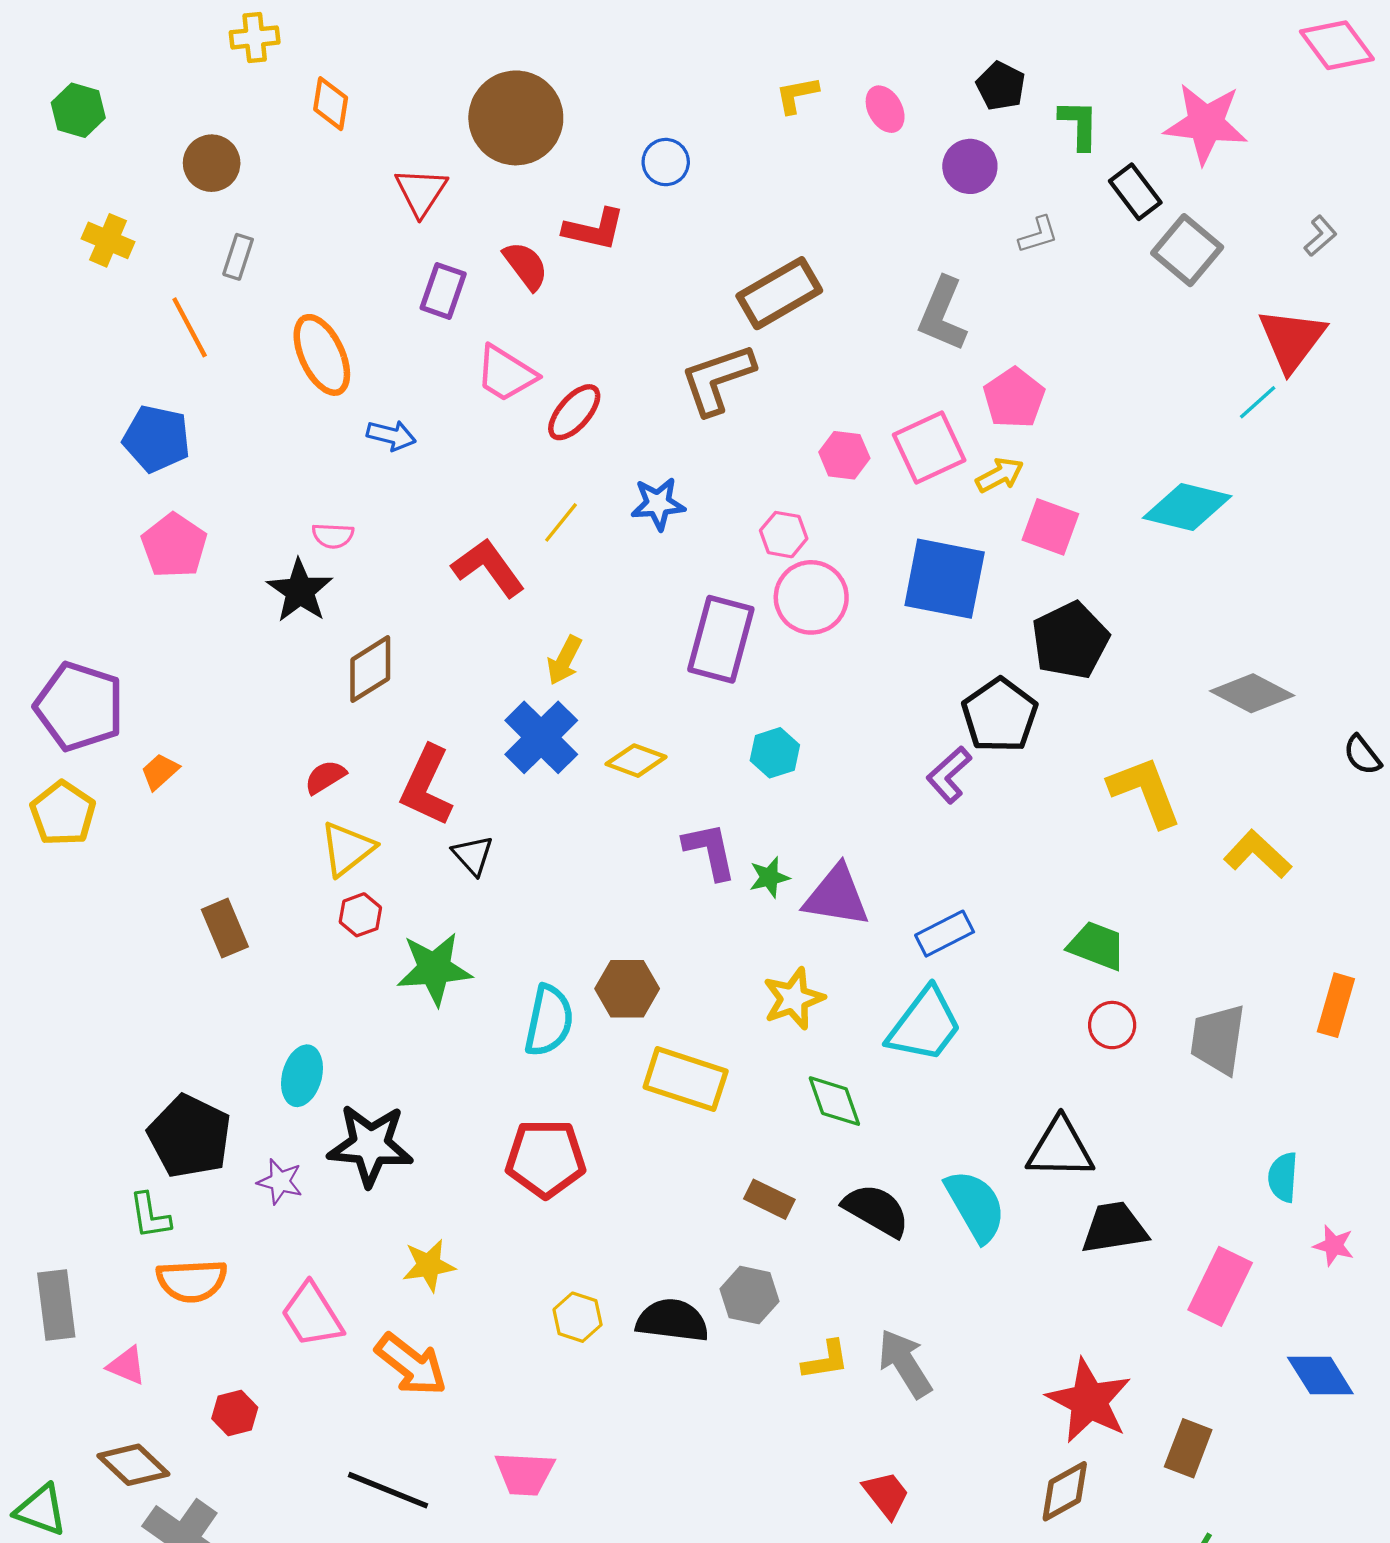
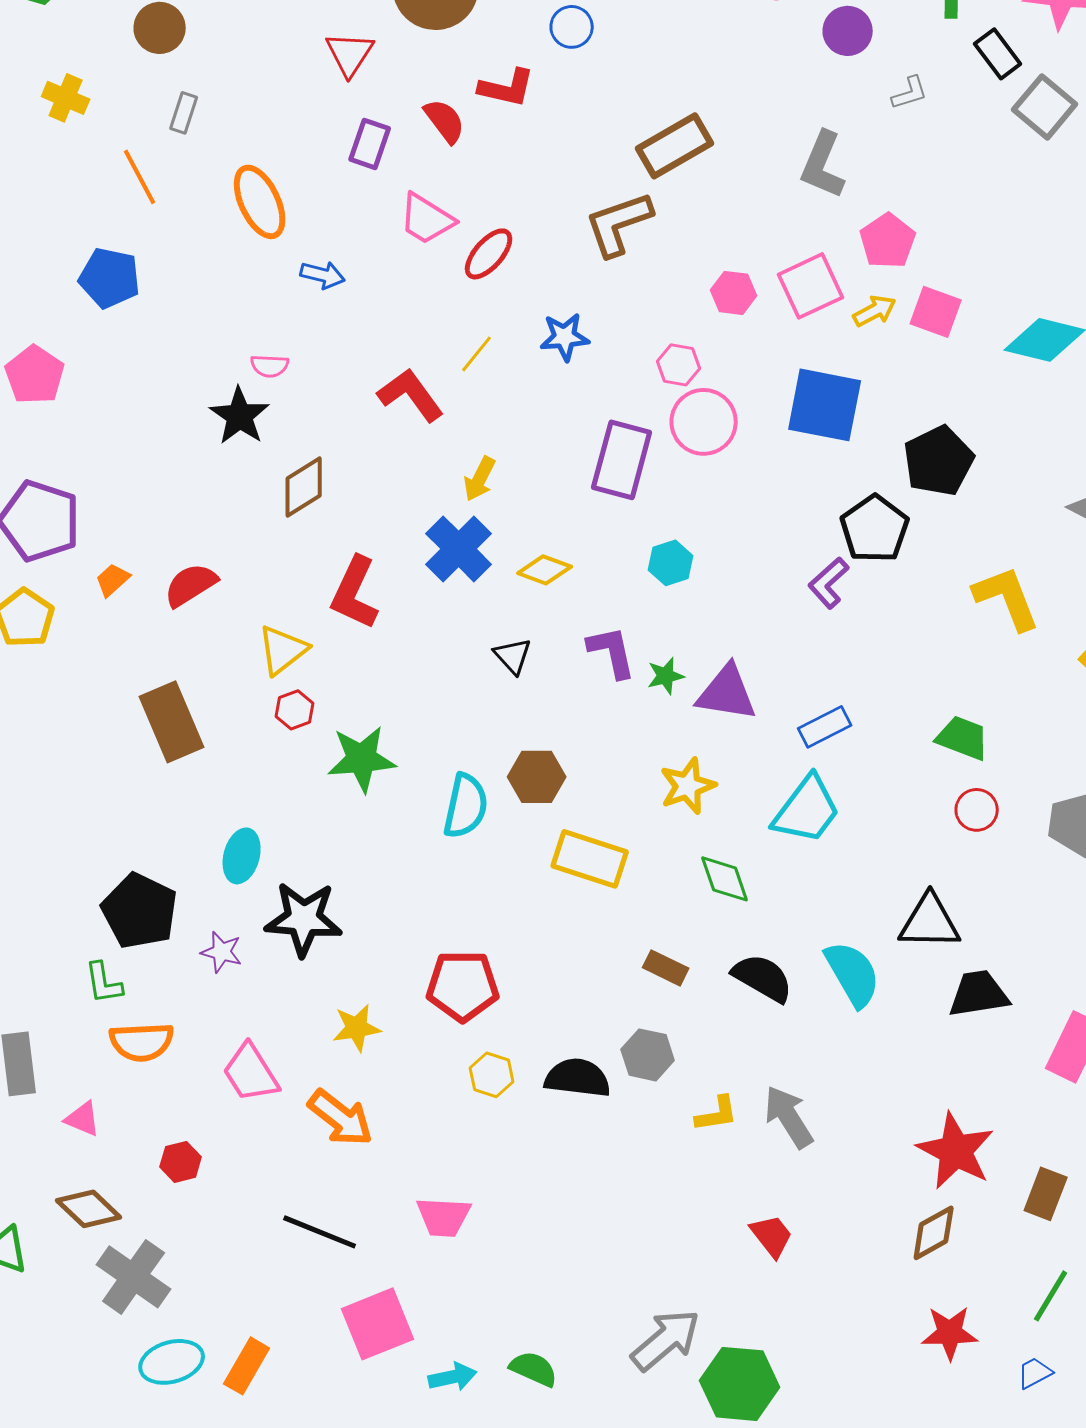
pink square: (1050, 527) -> (936, 312), moved
pink pentagon: (174, 546) -> (35, 375), moved
red semicircle: (325, 777) -> (191, 585), moved, size x1.4
black triangle: (473, 855) -> (513, 656), moved
brown rectangle: (225, 928) -> (172, 722), size x1.5
red pentagon: (546, 1158) -> (463, 986), moved

